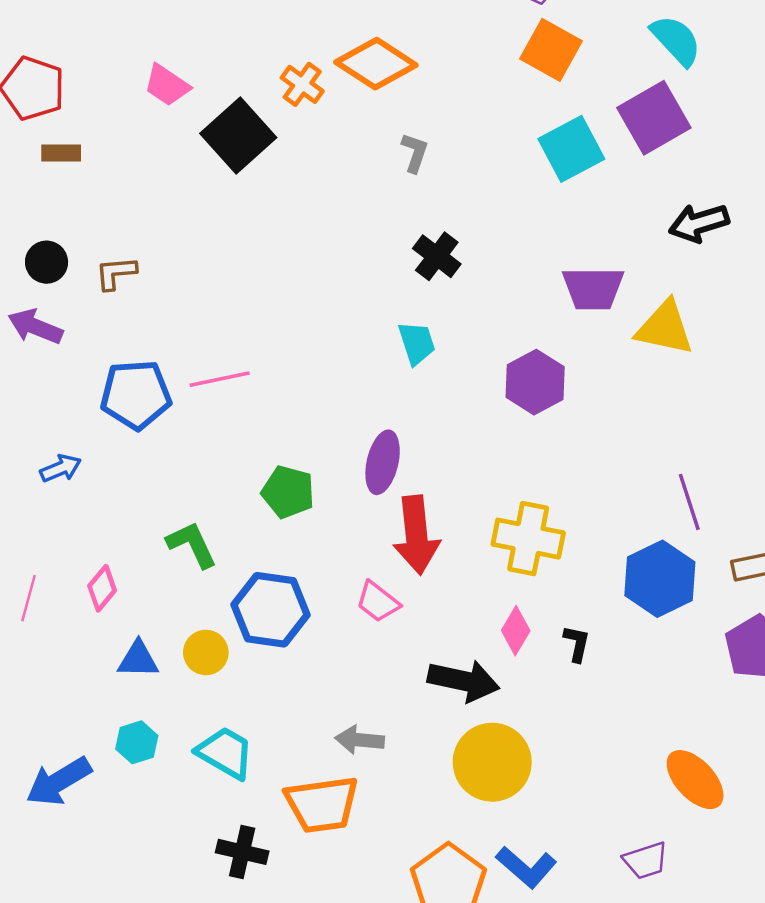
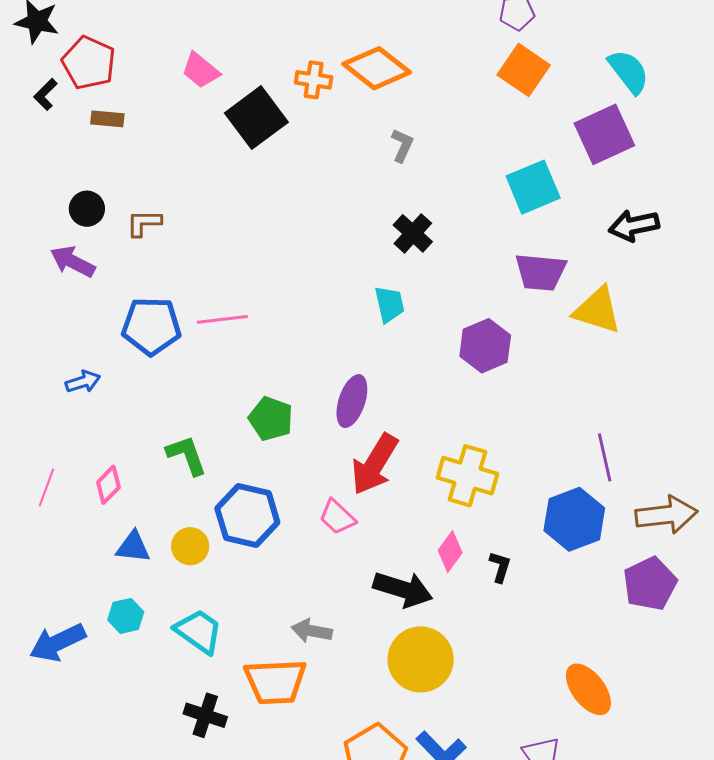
orange cross: (302, 84) -> (314, 80), turned -33
cyan square: (571, 149) -> (533, 187), moved
red arrow: (416, 535) -> (375, 464), turned 32

